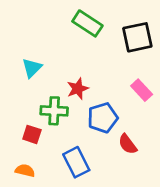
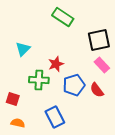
black square: (137, 37) -> (99, 40), moved
red square: (32, 134) -> (13, 99), moved
red semicircle: (128, 144) -> (97, 90), moved

